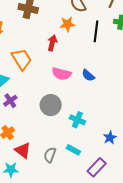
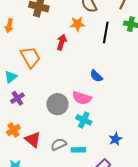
pink semicircle: (62, 74) -> (82, 98), moved
red triangle: (23, 150) -> (33, 140), moved
cyan rectangle: (73, 150) -> (78, 150), turned -32
gray semicircle: (50, 155) -> (59, 144), moved, turned 42

